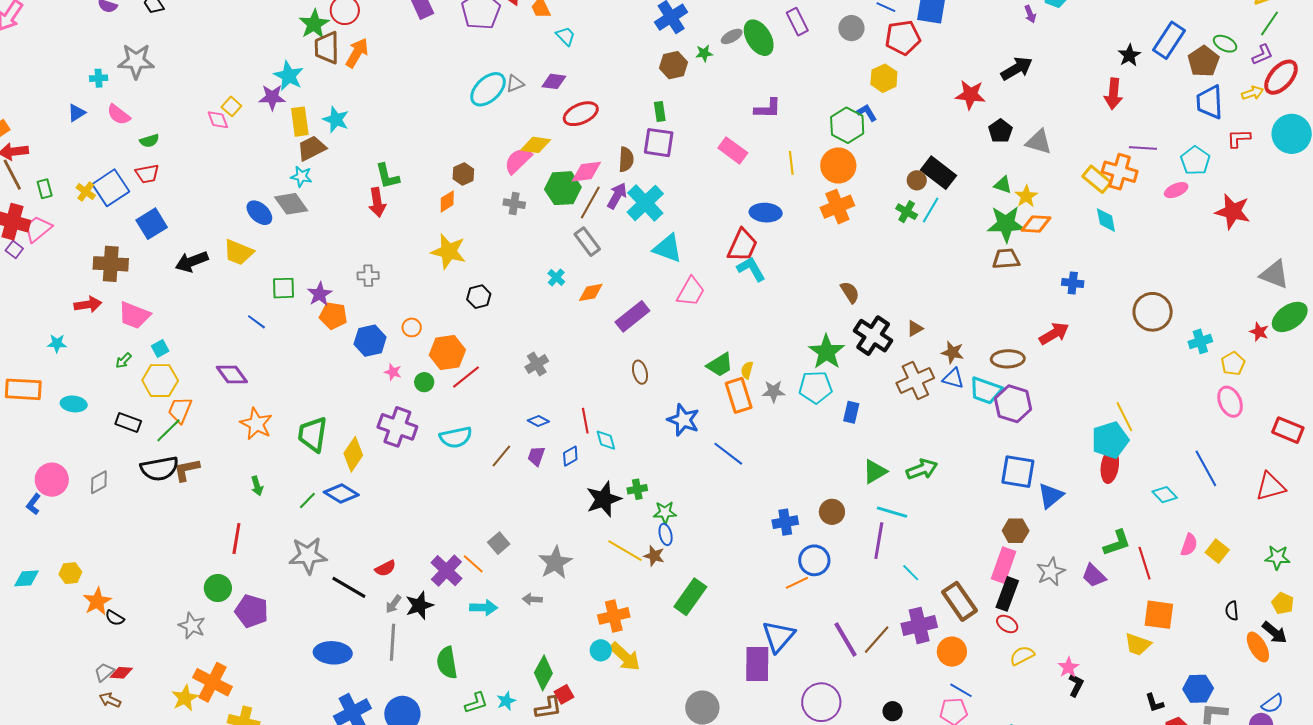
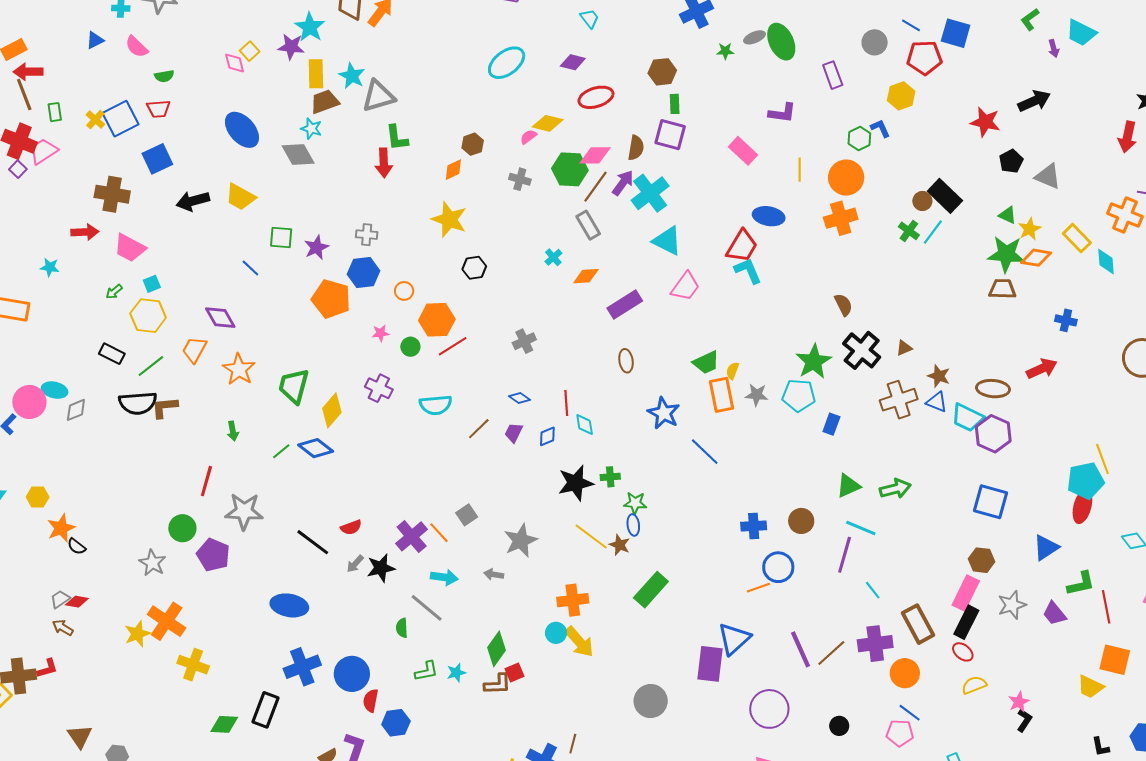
purple rectangle: (797, 22) -> (833, 75), moved
brown hexagon: (673, 65) -> (662, 72), moved
gray triangle: (515, 84) -> (378, 96), moved, size x1.8
green hexagon: (847, 125) -> (859, 139), size x0.7
pink semicircle: (518, 160) -> (528, 137), size x0.6
yellow rectangle: (1097, 179) -> (1077, 238), moved
blue ellipse: (259, 213) -> (242, 130), moved, size x1.4
orange pentagon: (333, 316) -> (331, 299), moved, size x1.4
blue hexagon: (370, 341) -> (363, 272), moved
pink star: (393, 372) -> (380, 333), turned -30
cyan ellipse: (74, 404) -> (55, 390), moved
orange trapezoid: (180, 410) -> (194, 350), moved
purple cross: (397, 427) -> (379, 388), size x0.7
blue triangle: (1051, 496) -> (1046, 548), moved
gray star: (308, 555) -> (244, 511), moved
gray line: (392, 642) -> (427, 608), moved, turned -60
green semicircle: (447, 663) -> (402, 628), size x0.6

